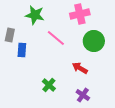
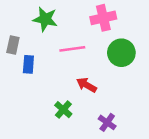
pink line: (56, 38) -> (72, 49), turned -48
red arrow: (80, 68) -> (87, 85), moved

